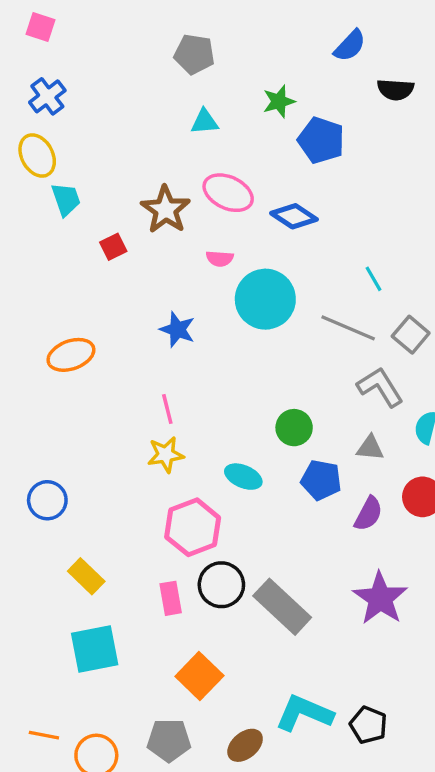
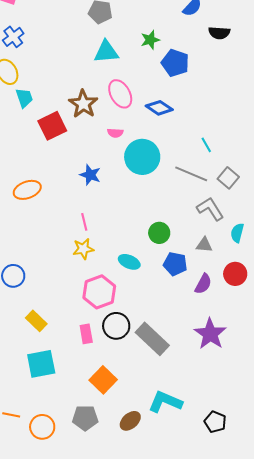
cyan triangle: (204, 122) -> (106, 52), size x1.5
pink ellipse: (228, 193) -> (120, 94), turned 36
red square: (113, 247) -> (52, 126), size x1.8
black pentagon: (368, 725) -> (215, 422), moved

